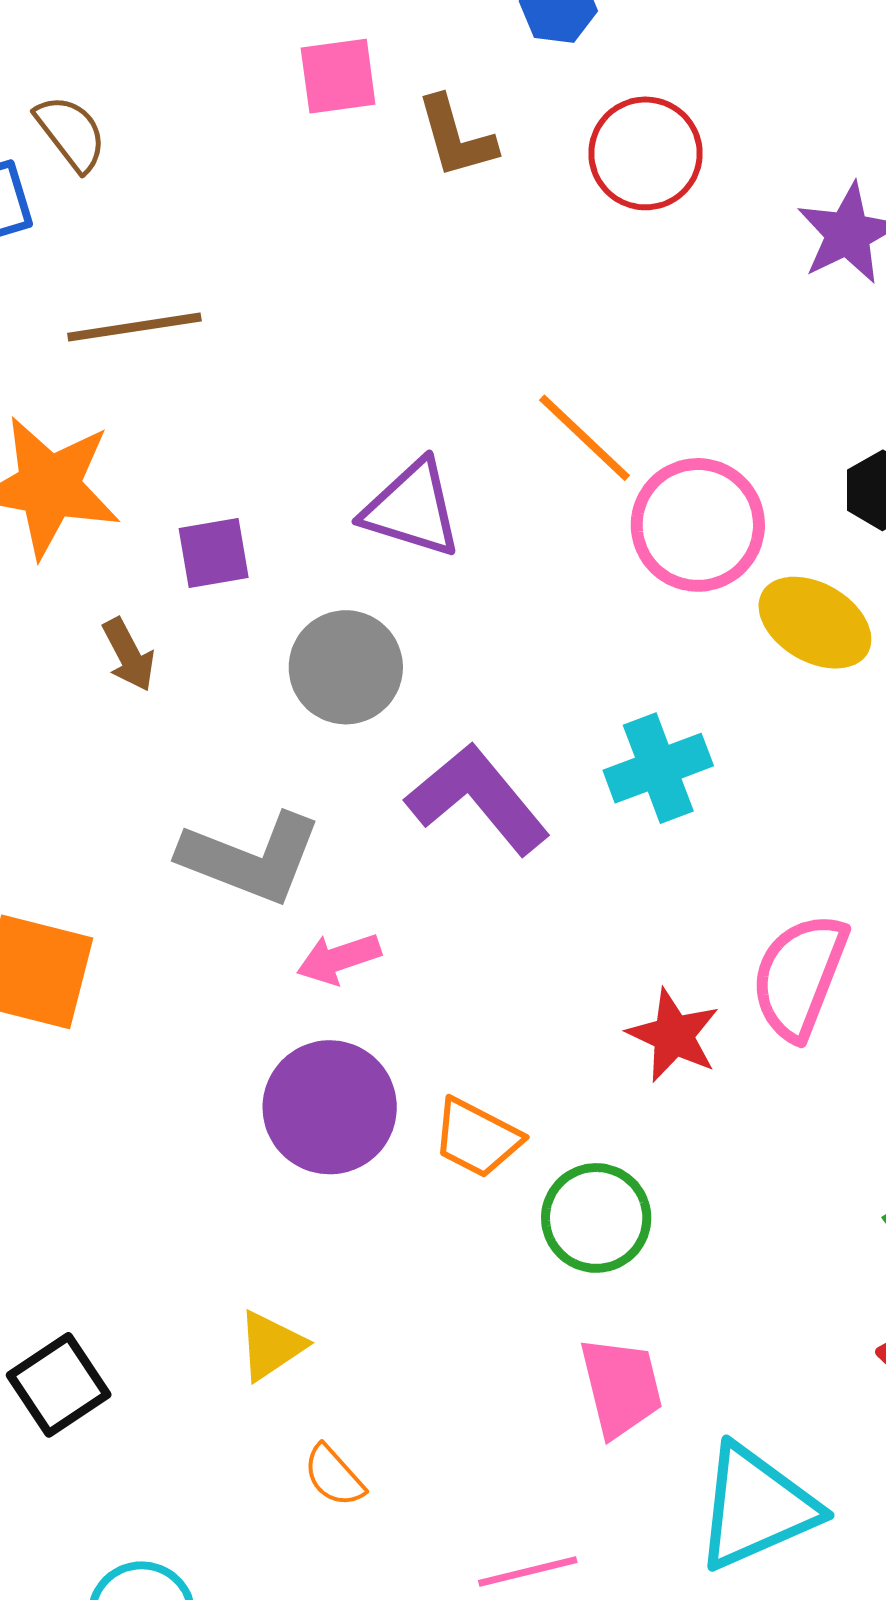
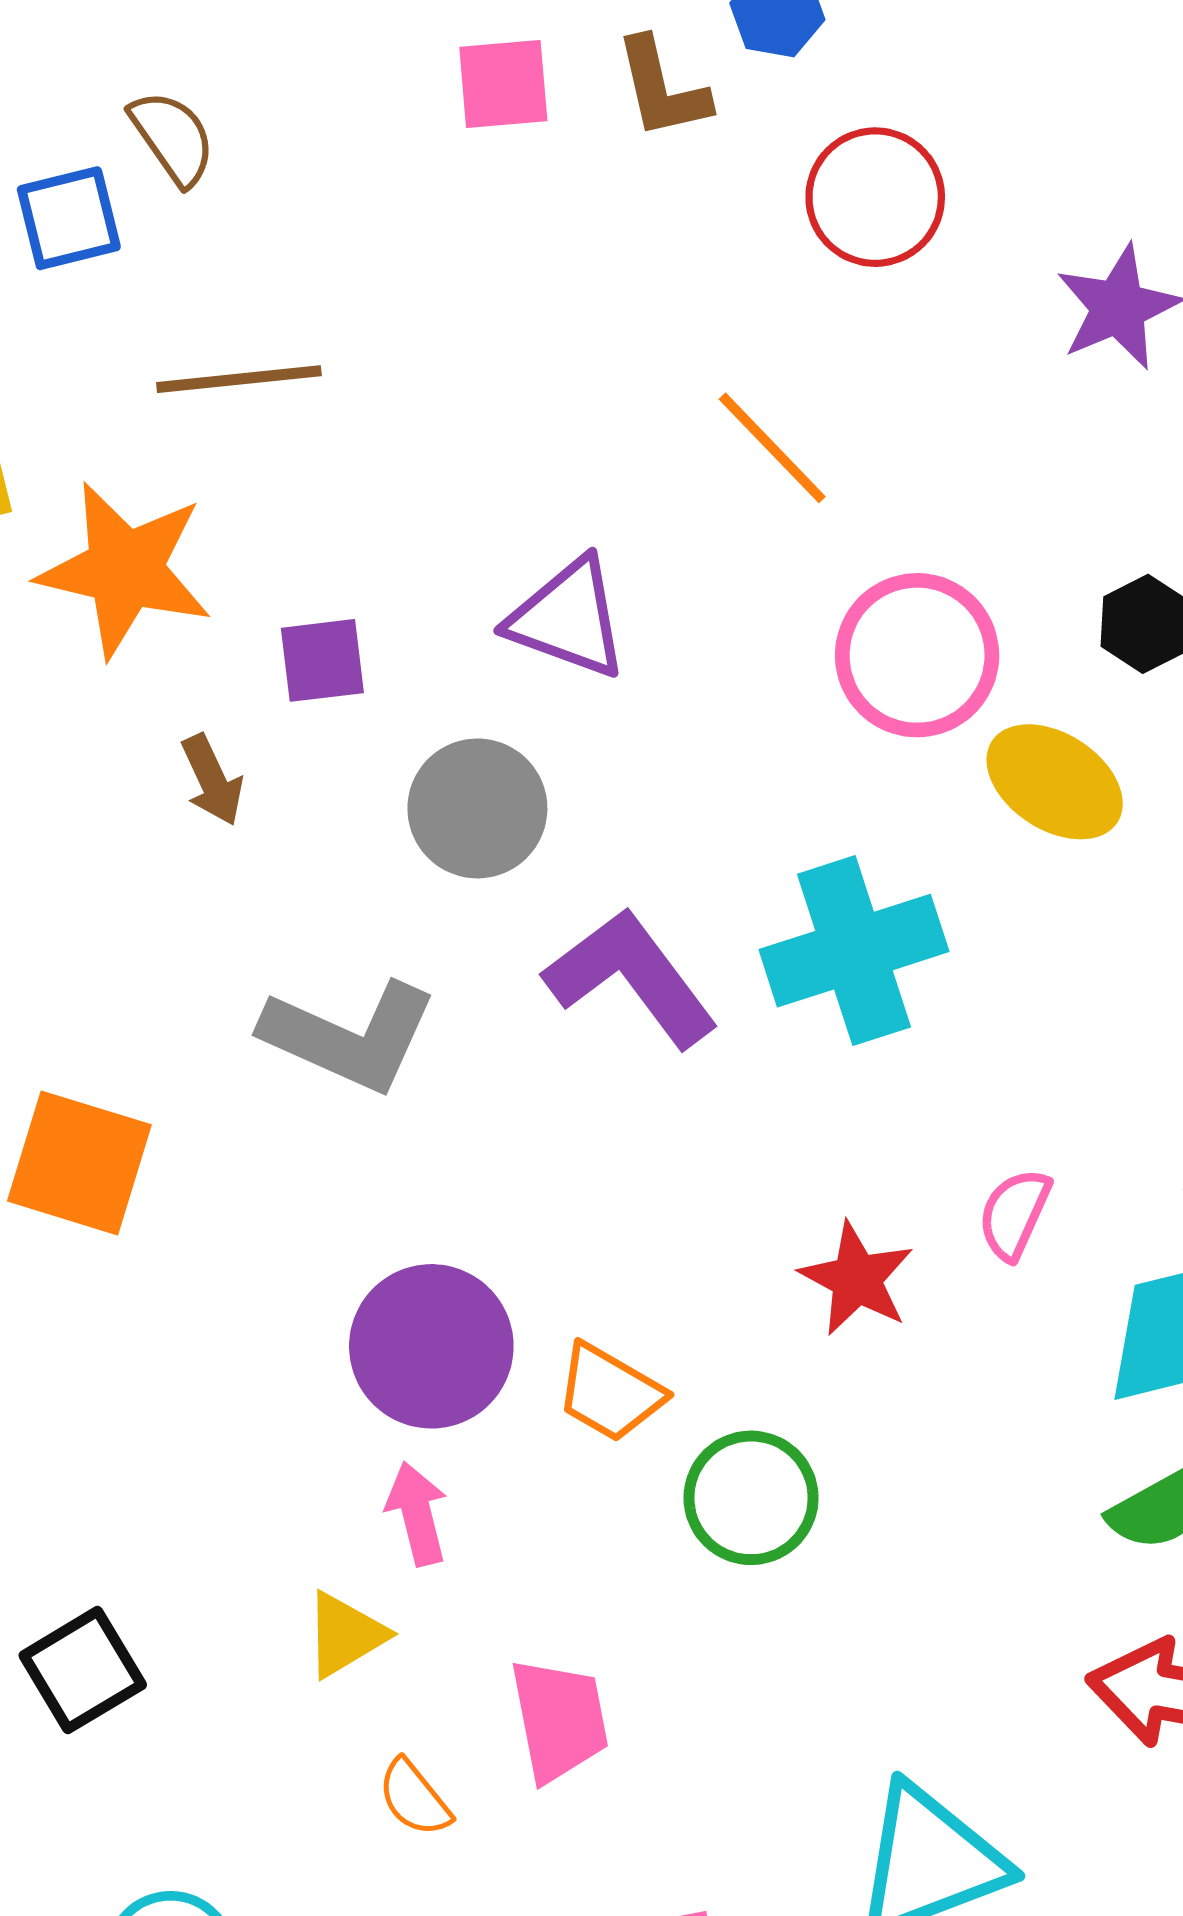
brown L-shape: (456, 137) -> (662, 88), moved
orange line: (585, 438) -> (772, 448), moved
cyan cross: (658, 768) -> (854, 951), size x1.4
pink arrow: (339, 959) -> (417, 1514), moved, turned 92
pink semicircle: (799, 976) -> (1014, 1214), size x0.6
pink trapezoid: (621, 1387) -> (559, 1720), moved

